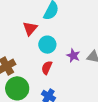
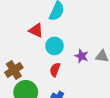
red triangle: (30, 28) -> (36, 30), turned -42

